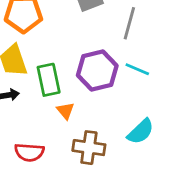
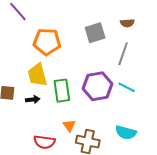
orange triangle: (65, 111) -> (69, 126), moved
cyan semicircle: (141, 131) -> (126, 132), turned 55

